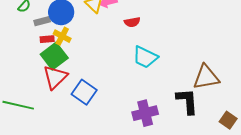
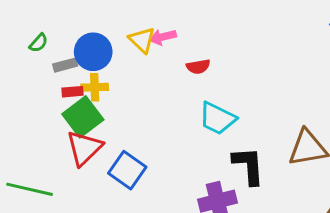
yellow cross: (62, 36) -> (95, 87), turned -30
black L-shape: (187, 101) -> (248, 166), moved

